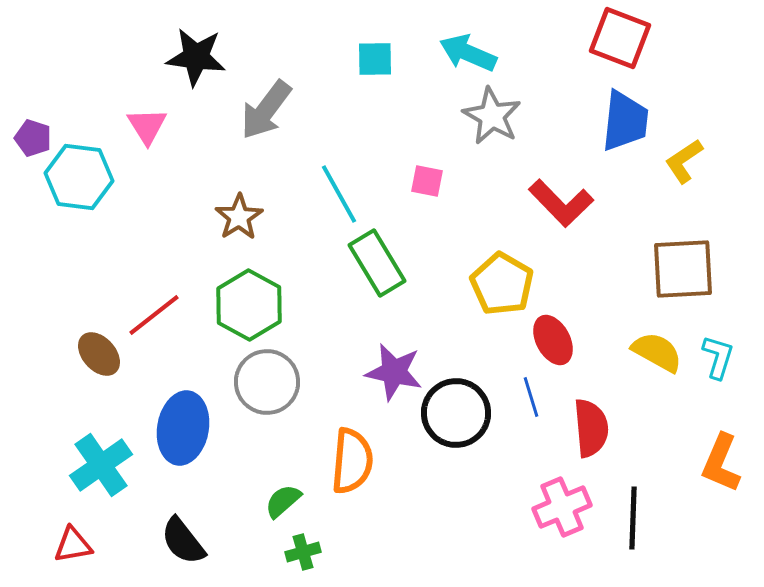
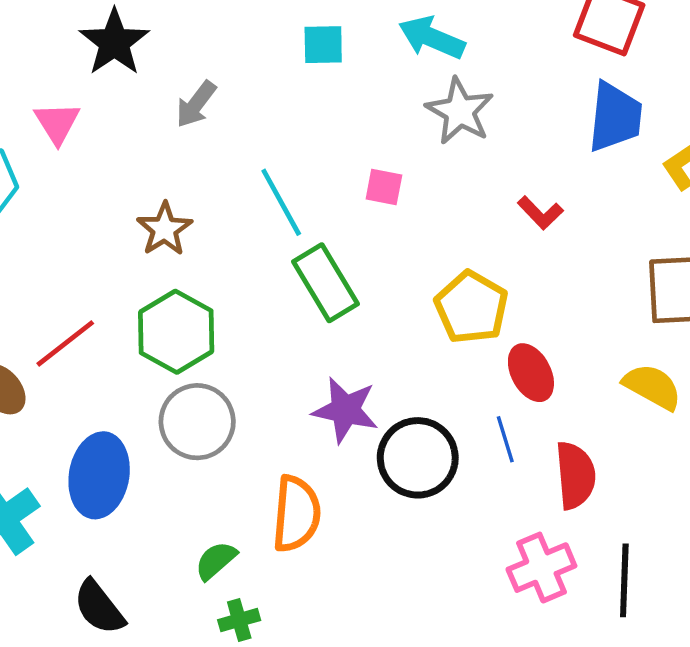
black star: (196, 57) -> (114, 42), turned 30
gray arrow: (266, 110) -> (196, 104), size x0.7
red L-shape: (561, 203) -> (540, 213), size x0.6

